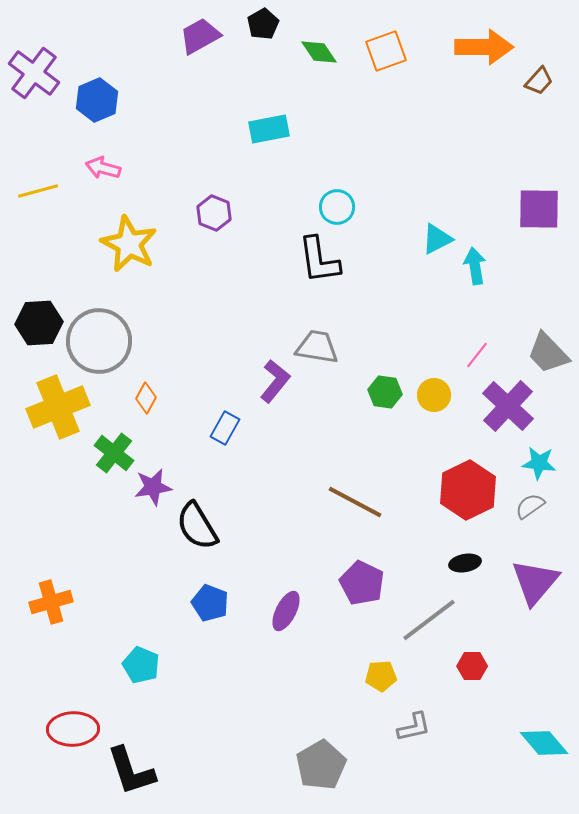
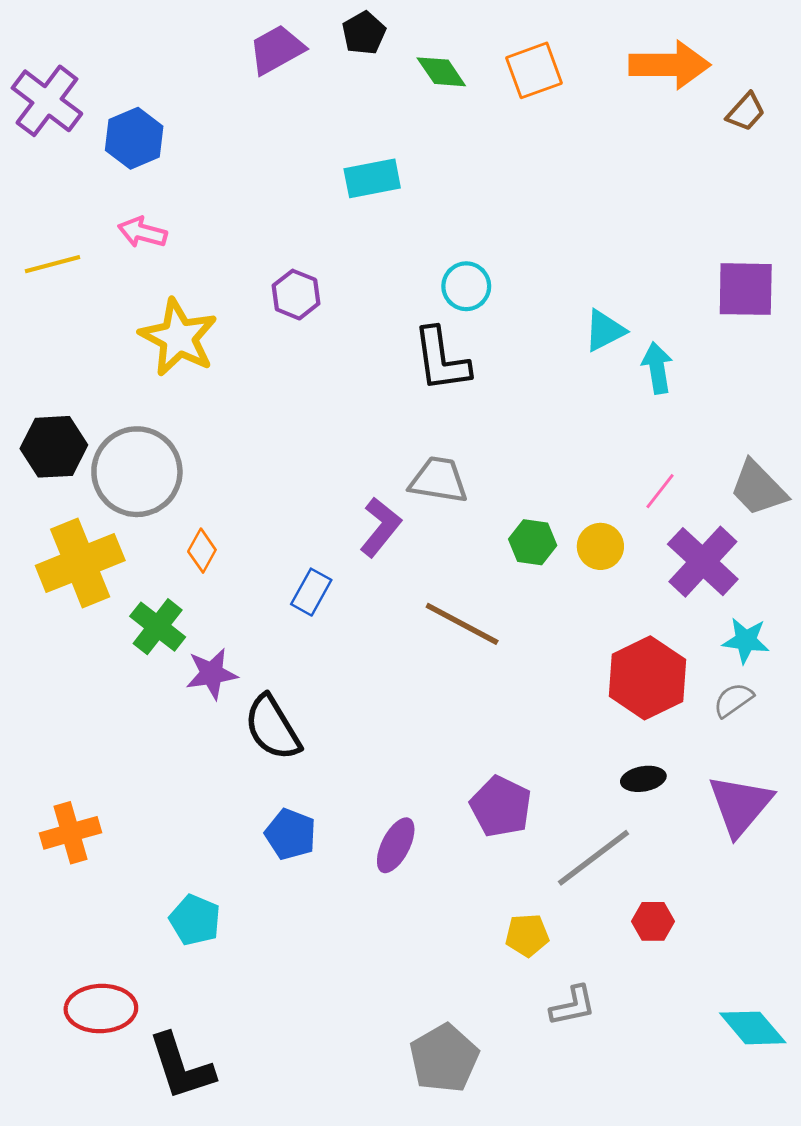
brown line: (355, 502) -> (462, 624), moved

